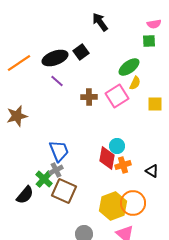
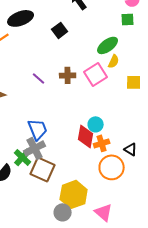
black ellipse: (55, 58) -> (21, 18), moved
purple line: (57, 81) -> (39, 78), moved
gray cross: (56, 170) -> (35, 148), size x1.5
orange circle: (133, 203) -> (112, 167), moved
yellow hexagon: (113, 206) -> (74, 194), moved

